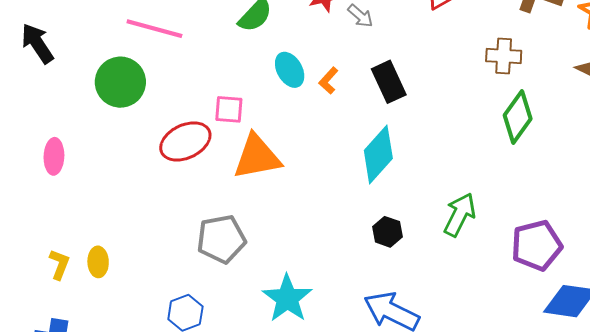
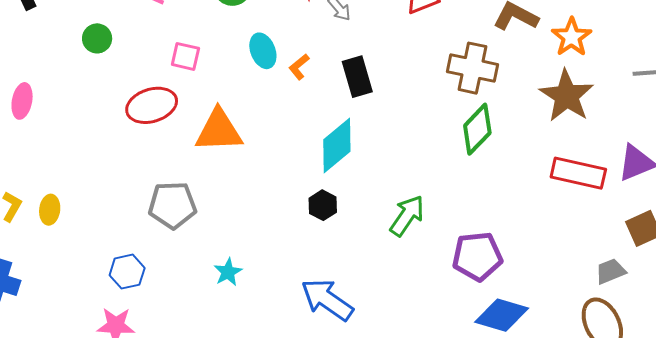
brown cross: (504, 56) -> (472, 68), size x1.4
green circle: (120, 82) -> (97, 38), size x0.6
pink square: (229, 109) -> (185, 56), moved
black hexagon: (387, 232) -> (323, 205), moved
cyan star: (287, 298) -> (228, 272), size x0.6

